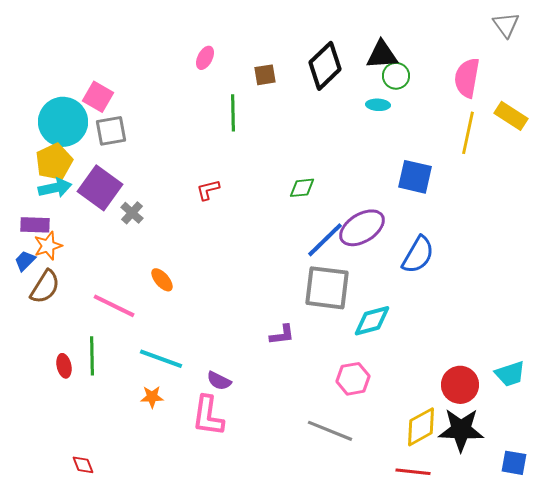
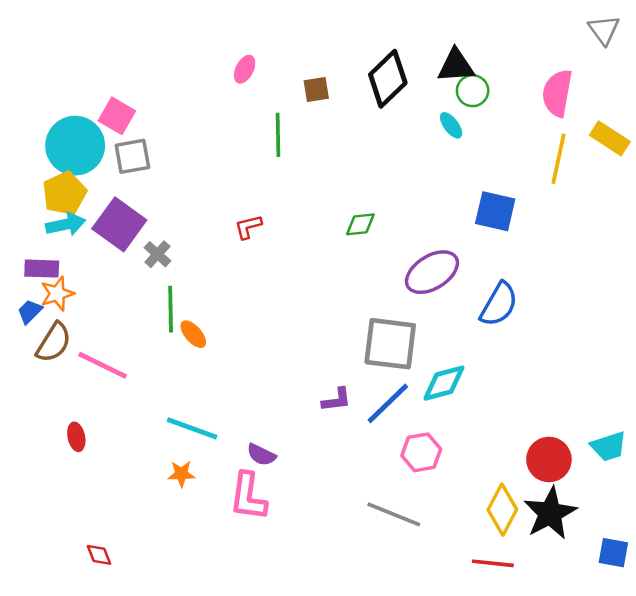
cyan ellipse: (378, 105) -> (451, 125), turned 50
blue line: (325, 240) -> (388, 403), moved
pink line: (114, 306) -> (103, 365), moved
green line: (92, 356) -> (171, 309), moved
yellow diamond: (421, 427) -> (502, 510), turned -33
black star: (461, 430) -> (550, 513), turned -30

